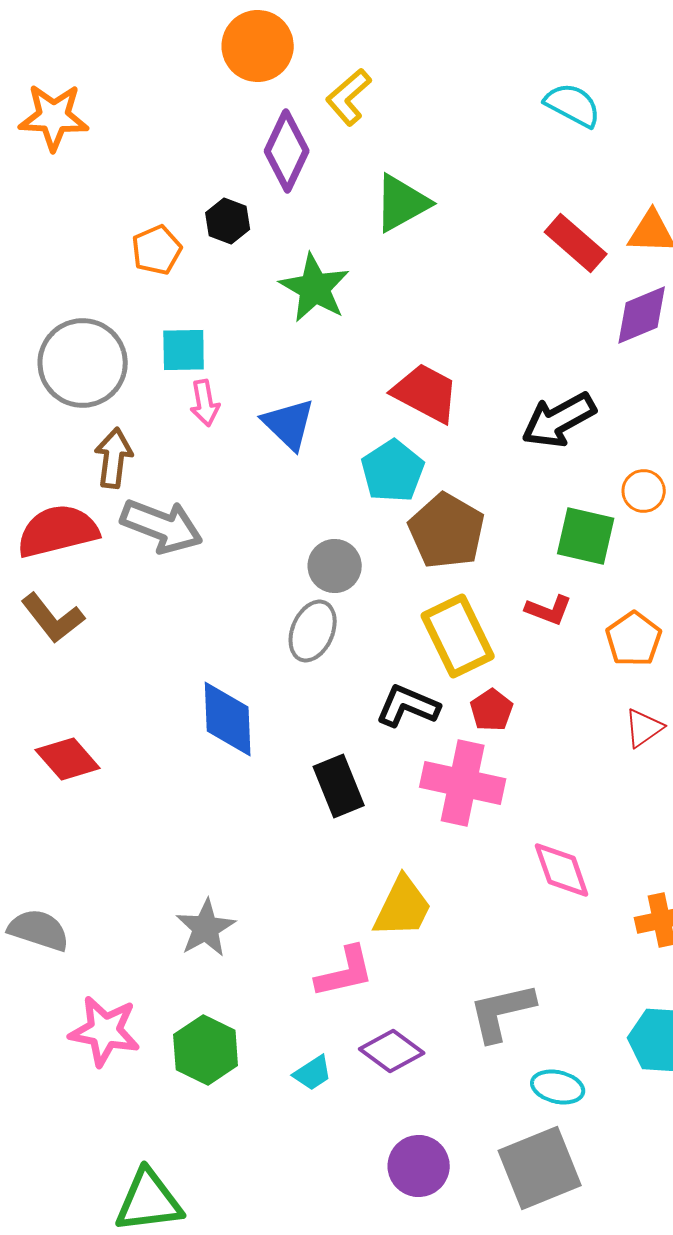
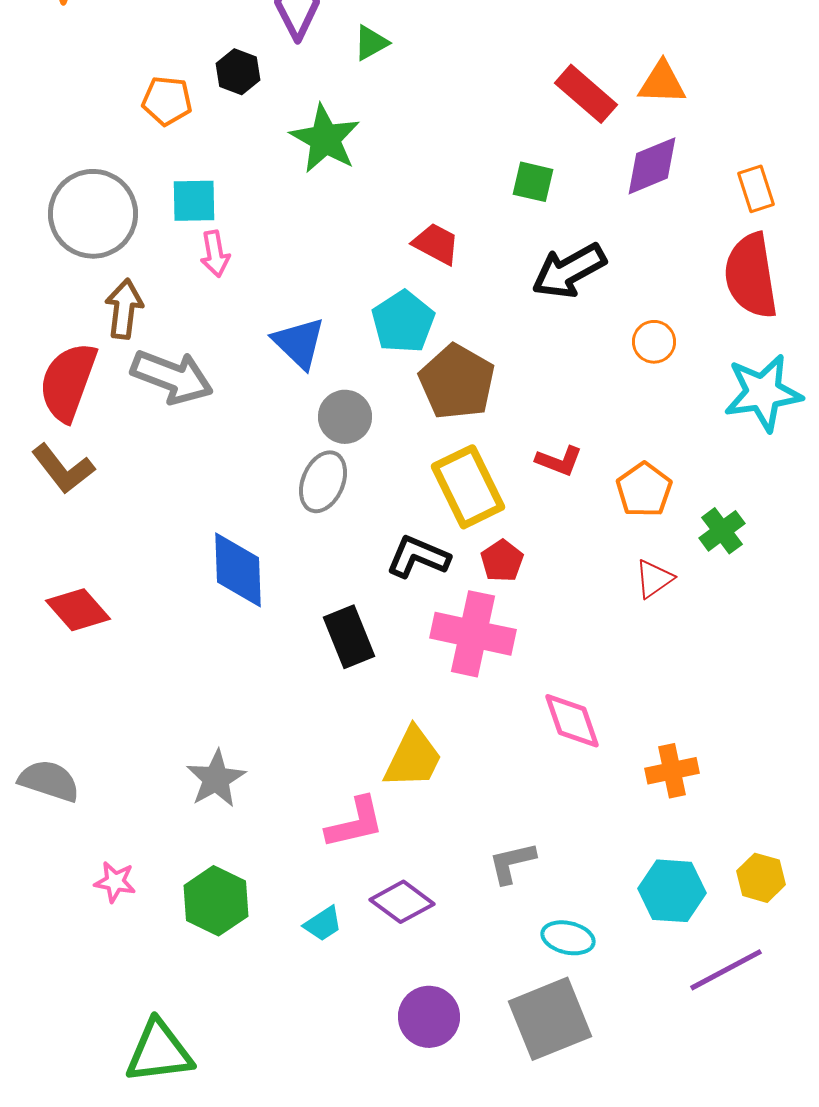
green triangle: (402, 203) -> (371, 43), moved, size x0.6
orange pentagon: (157, 250) -> (167, 101), turned 30
red trapezoid: (426, 393) -> (436, 244), size x0.7
blue triangle: (289, 424) -> (299, 343), moved
red semicircle: (58, 531) -> (68, 382), turned -56
green square: (586, 536) -> (533, 182), moved, size x0.7
gray L-shape: (502, 1012) -> (512, 863), size x0.7
pink star: (105, 1031) -> (115, 882), size x0.6

